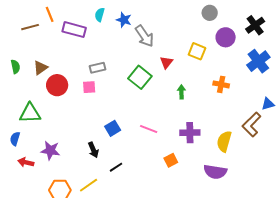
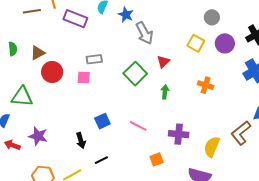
yellow square: (197, 51) -> (196, 43), moved
orange cross: (221, 84) -> (206, 85), moved
green arrow: (181, 92) -> (165, 92), moved

